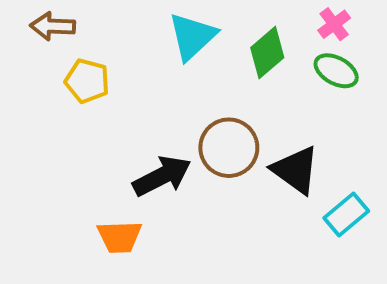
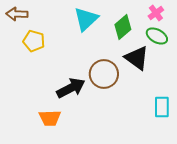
black triangle: (296, 170) -> (137, 58), moved
cyan rectangle: (346, 215) -> (162, 107), turned -50

